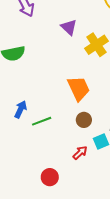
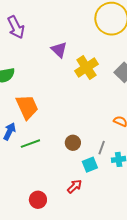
orange trapezoid: (79, 88) -> (27, 107), moved
red arrow: (80, 153) -> (75, 186), moved

